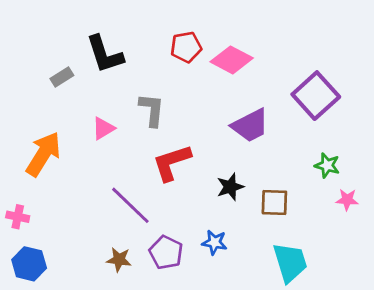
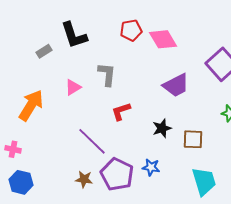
pink diamond: (232, 60) -> (163, 39), turned 32
red L-shape: (172, 163) -> (121, 111), size x0.7
purple pentagon: (166, 252) -> (117, 174), size x1.4

